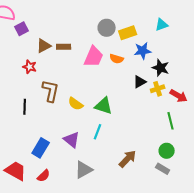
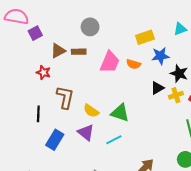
gray circle: (107, 28) -> (90, 27), moved
cyan line: (98, 132) -> (114, 140), turned 42
purple triangle: (72, 140) -> (86, 132), moved
blue rectangle: (41, 148) -> (55, 140), moved

